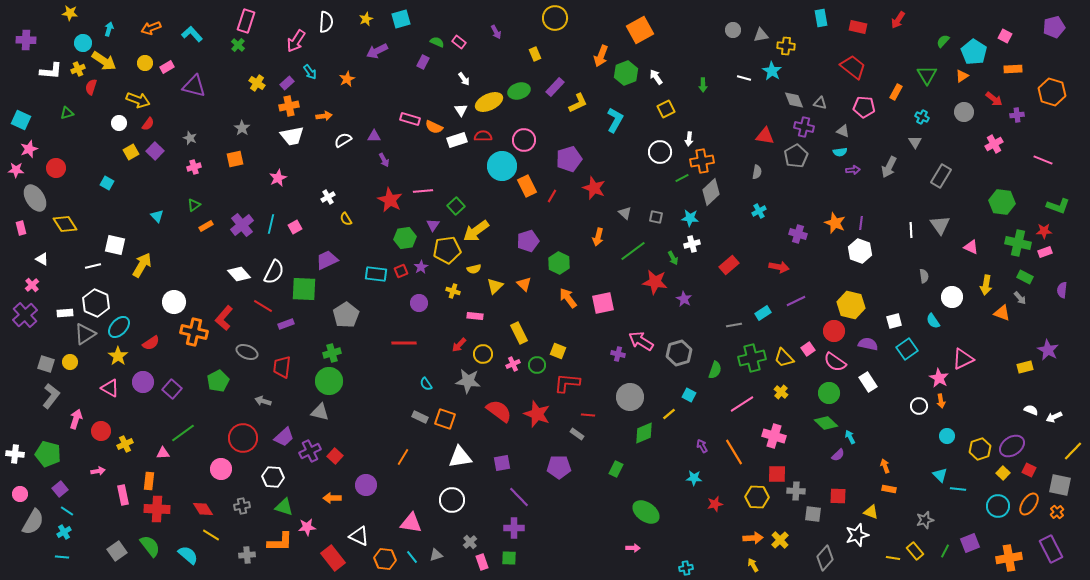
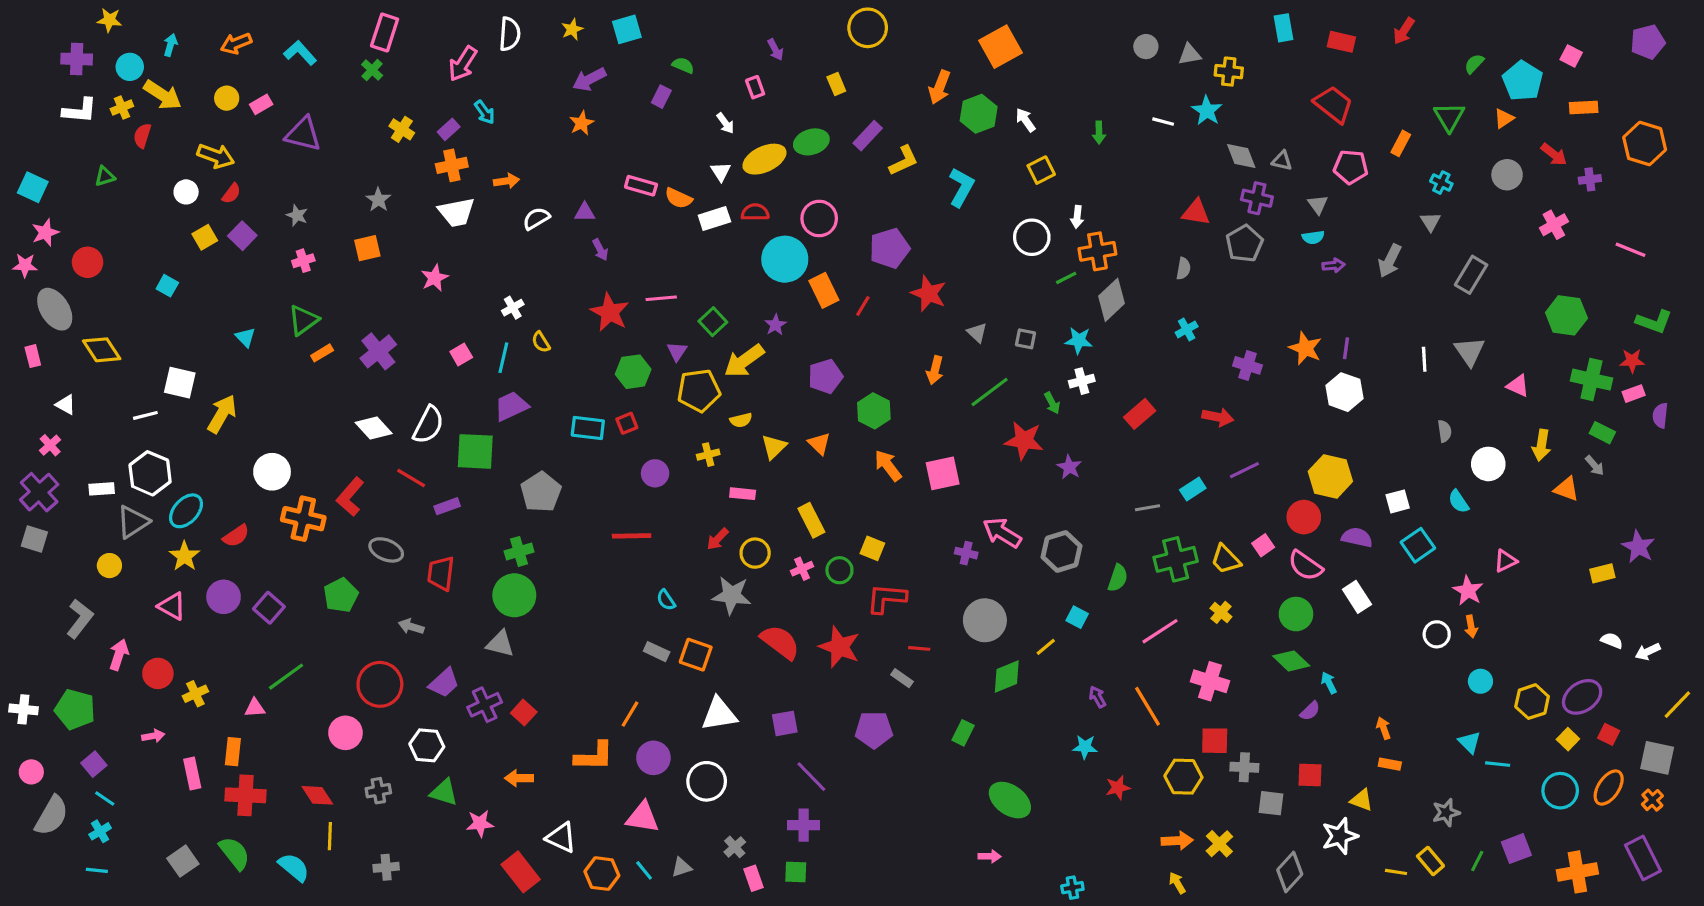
purple cross: (26, 40) -> (77, 59), moved
pink rectangle: (459, 42) -> (755, 87), moved, turned 32
orange star: (347, 79) -> (582, 123), moved
gray triangle: (843, 131) -> (1318, 204), turned 32
green triangle: (194, 205) -> (303, 320), size x1.5
cyan line: (271, 224) -> (503, 358), moved
purple star: (421, 267) -> (775, 325), moved
purple semicircle: (1062, 290) -> (1660, 415), moved
yellow cross: (453, 291) -> (708, 455), turned -32
pink triangle: (963, 359) -> (1505, 561), size x0.7
gray square: (46, 364) -> (34, 539), moved
purple circle: (366, 485) -> (653, 758), moved
yellow line: (211, 535) -> (330, 836), turned 60
orange L-shape: (280, 542) -> (594, 756), moved

